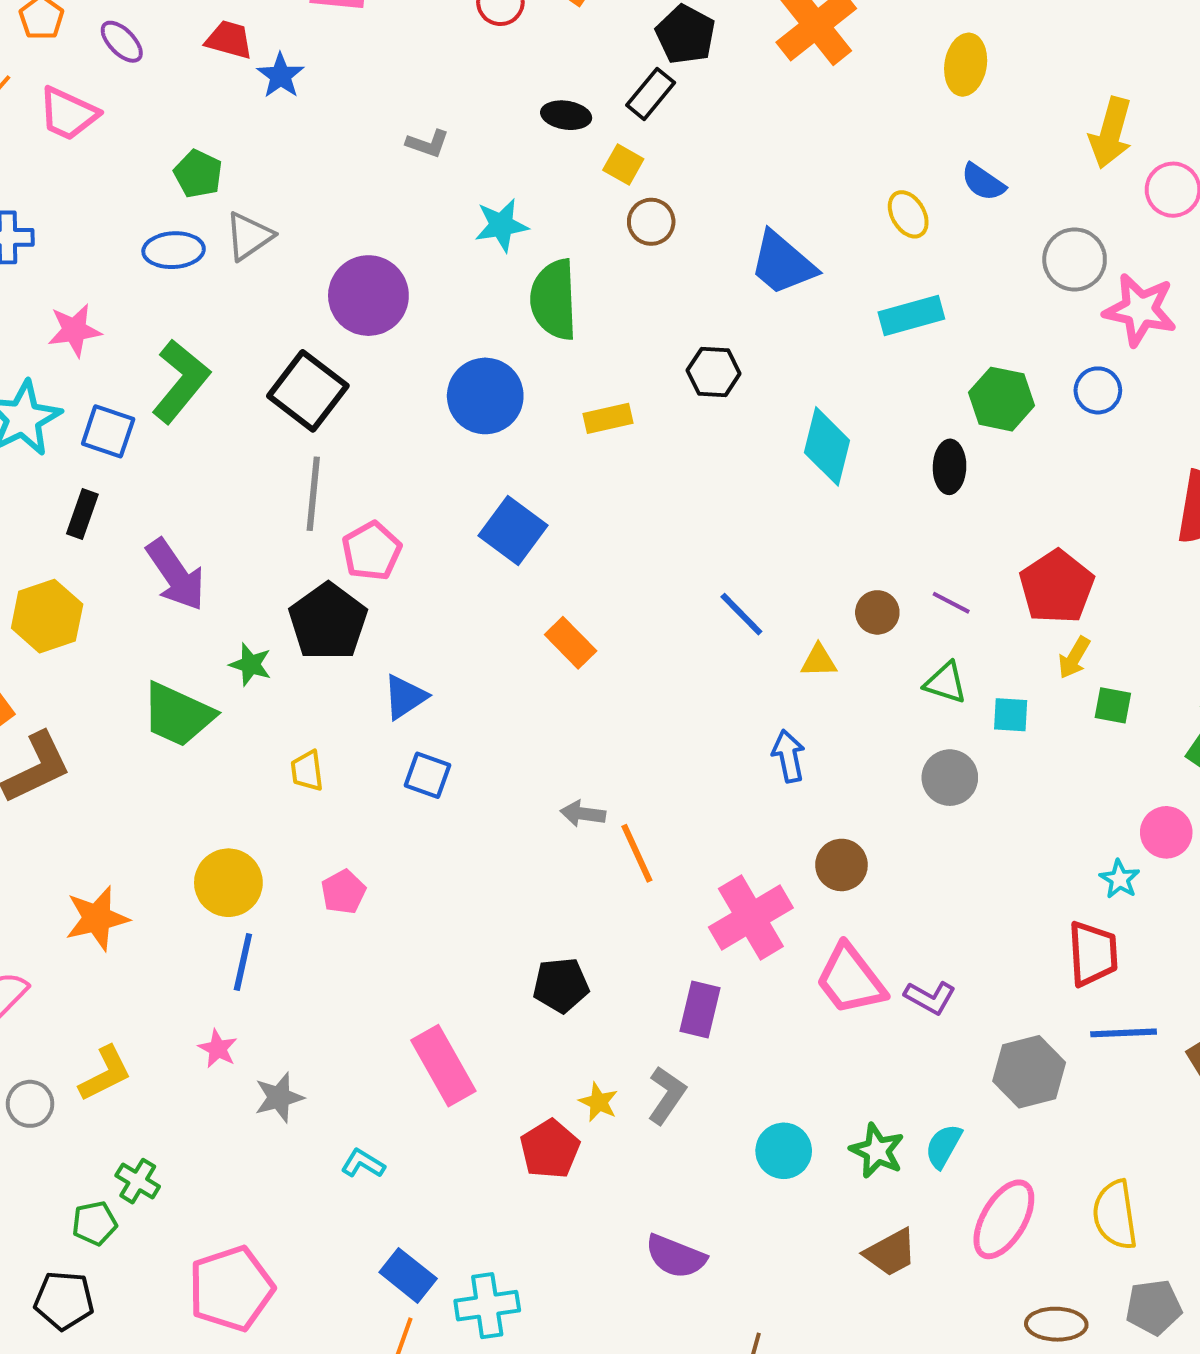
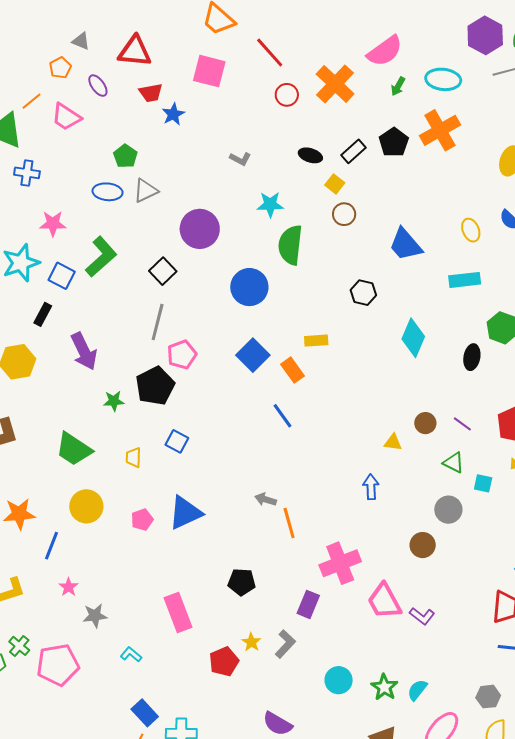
black pentagon: (685, 34) -> (394, 142), moved
red trapezoid: (229, 40) -> (151, 93), turned 145
black square: (308, 391) -> (163, 271), size x0.7
yellow rectangle: (608, 418) -> (316, 341), moved
blue line: (741, 614) -> (282, 416), moved
orange rectangle: (571, 643) -> (293, 370), moved
green star: (250, 665) -> (114, 401), turned -30
blue triangle: (405, 697) -> (185, 513), moved, size x1.5
green trapezoid: (178, 715) -> (74, 449), moved
blue square: (428, 775) -> (177, 441), moved
brown circle: (841, 865) -> (423, 545), moved
blue line: (243, 962) -> (51, 546), moved
gray hexagon: (1029, 1072) -> (488, 697), moved, size x0.7
pink pentagon: (231, 1289) -> (58, 665), moved

